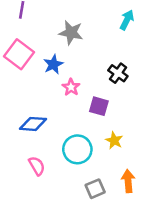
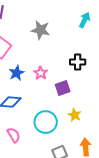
blue star: (53, 64) -> (17, 73), moved
black cross: (118, 73) -> (78, 62), turned -35
purple square: (99, 106) -> (63, 88), turned -35

